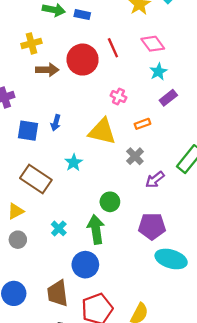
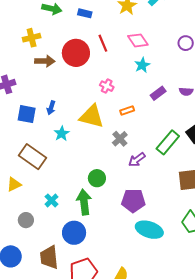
blue rectangle: (82, 15) -> (85, 13), moved
purple rectangle: (168, 98) -> (158, 93), moved
cyan star: (74, 163) -> (62, 134), moved
gray circle: (18, 240) -> (26, 220), moved

